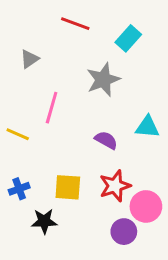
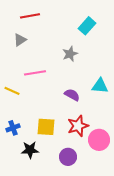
red line: (75, 24) -> (30, 16), moved, turned -30
gray star: (103, 80) -> (70, 54), size x0.7
pink line: (52, 108) -> (35, 73), turned 65
purple circle: (124, 232) -> (68, 157), moved

